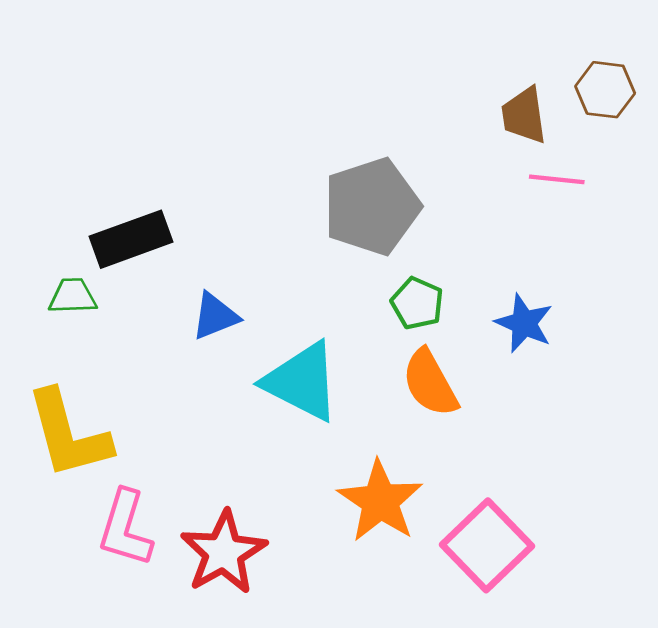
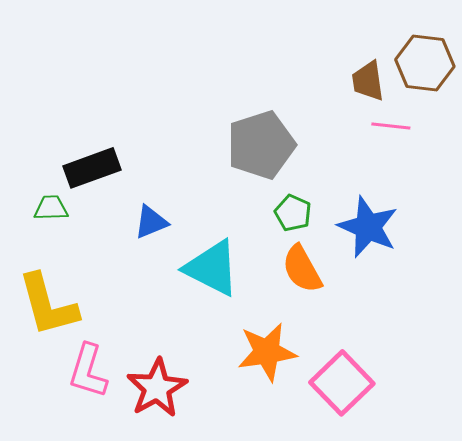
brown hexagon: (605, 90) -> (425, 63), size x1.4
blue star: (524, 323) -> (368, 227), size x1.5
orange star: (380, 501) -> (267, 352), turned 30

